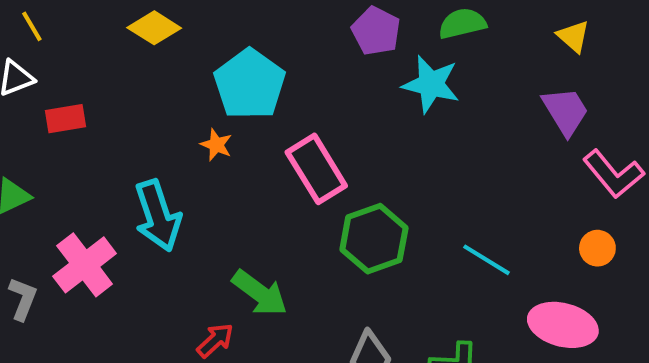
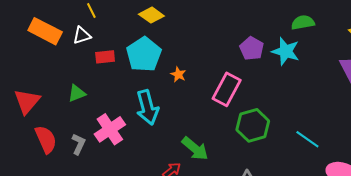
purple pentagon: (376, 31) -> (252, 48), moved
cyan pentagon: (250, 84) -> (144, 54), moved
pink rectangle: (316, 169) -> (227, 89), turned 56

